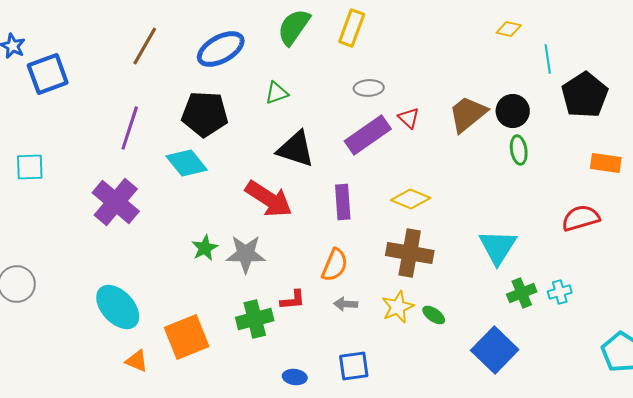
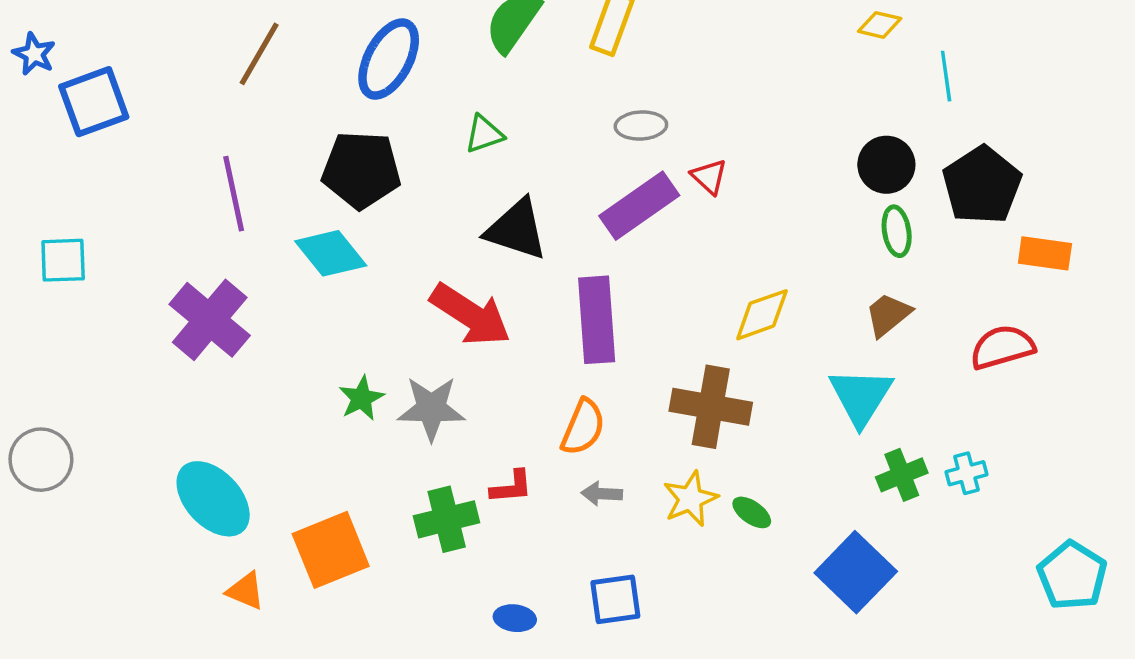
blue ellipse: (221, 49) -> (389, 59), turned -33
black pentagon: (585, 95) -> (982, 185), moved
brown trapezoid: (468, 114) -> (888, 315), moved, size x0.7
purple line: (130, 128) -> (234, 194), turned -30
yellow diamond: (411, 199) -> (762, 315), moved, turned -42
purple rectangle: (343, 202) -> (597, 320), size x1.4

